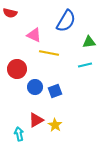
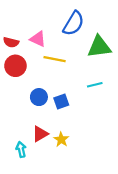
red semicircle: (10, 13) -> (11, 42), moved
green triangle: (89, 42) -> (99, 47), size x1.6
cyan line: (85, 65) -> (95, 85), moved
red circle: (17, 69) -> (15, 66), moved

